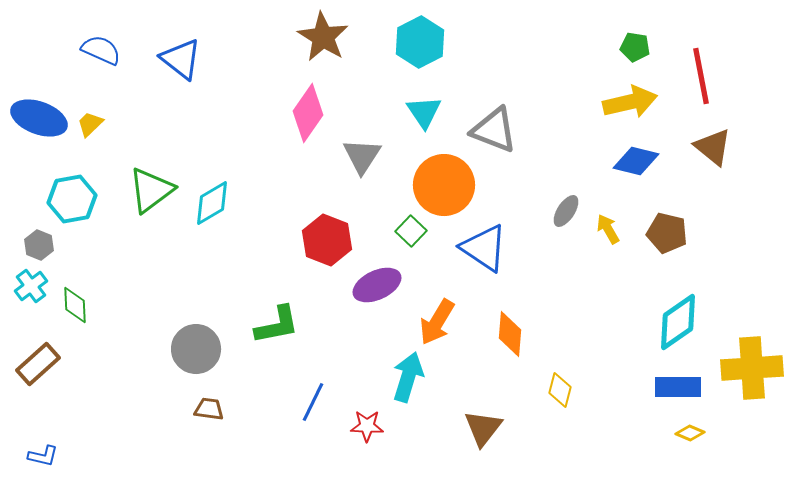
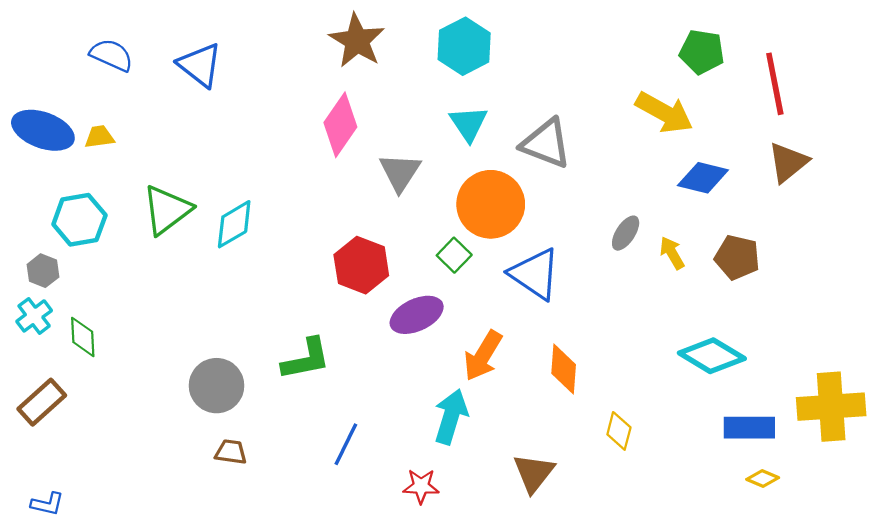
green pentagon: (635, 47) -> (702, 52), size x1.4
yellow arrow: (630, 102) -> (664, 113), moved, turned 42
yellow trapezoid: (90, 124) -> (99, 137), turned 36
brown triangle: (713, 147) -> (788, 162), turned 42
cyan diamond: (678, 322) -> (712, 356), moved, turned 66
red star: (367, 426) -> (421, 486), moved

